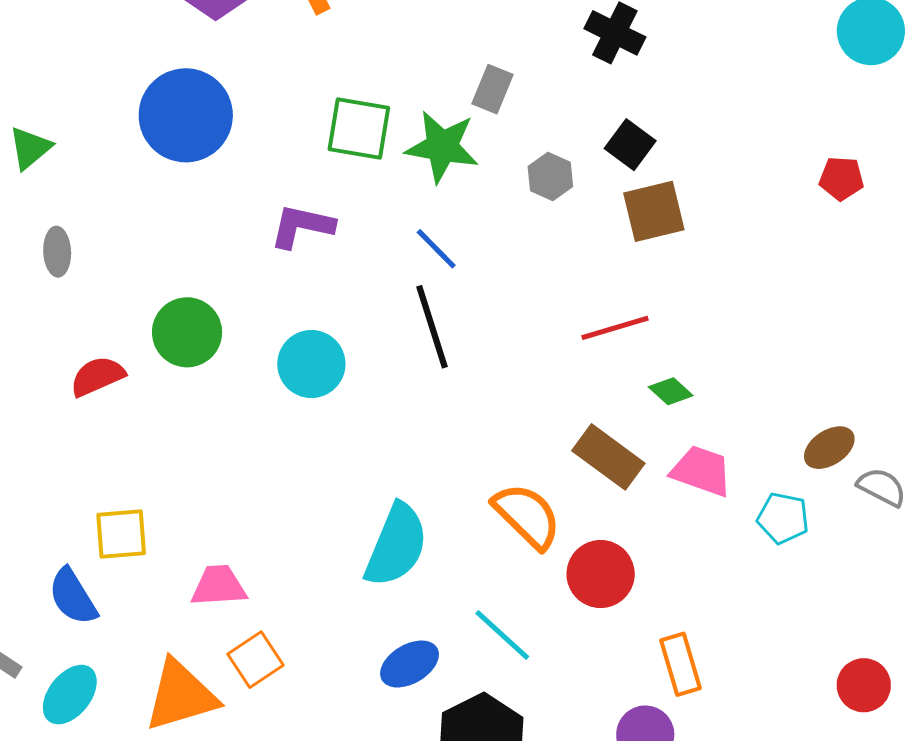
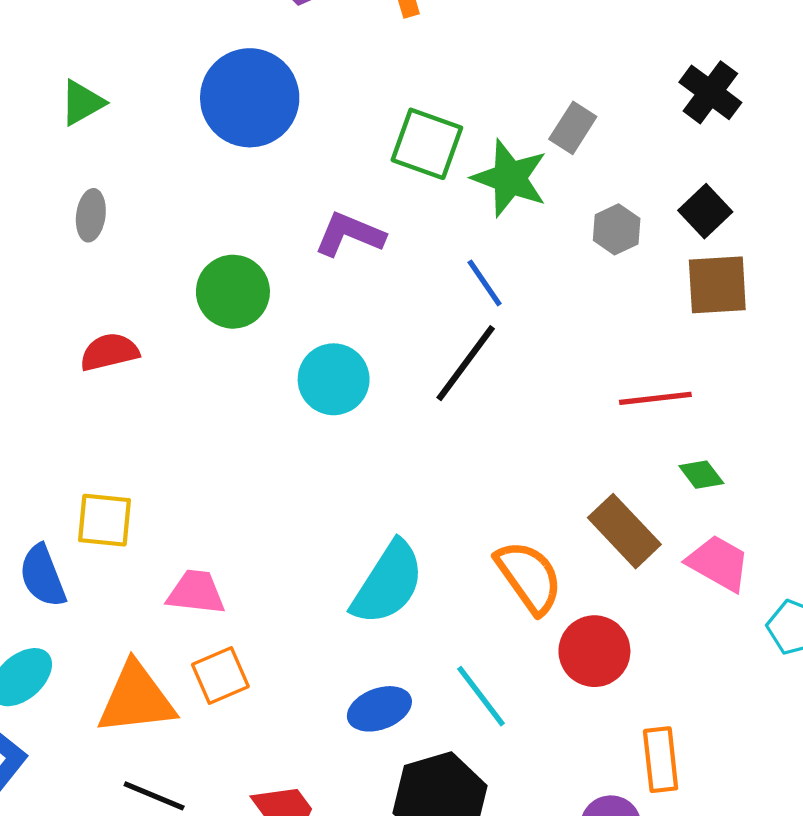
black line: (432, 327) -> (466, 363), turned 44
green circle: (187, 332) -> (233, 292), moved

